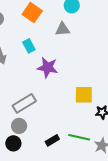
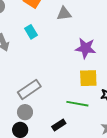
purple star: (48, 67) -> (86, 48), moved
green line: (79, 137) -> (77, 104), moved

